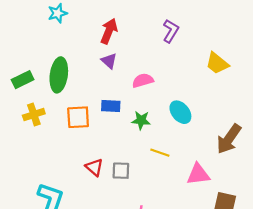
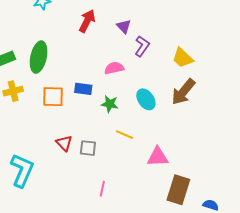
purple L-shape: (171, 31) -> (142, 46), moved
purple triangle: (109, 61) -> (124, 26), moved
brown arrow: (229, 139) -> (183, 92), moved

